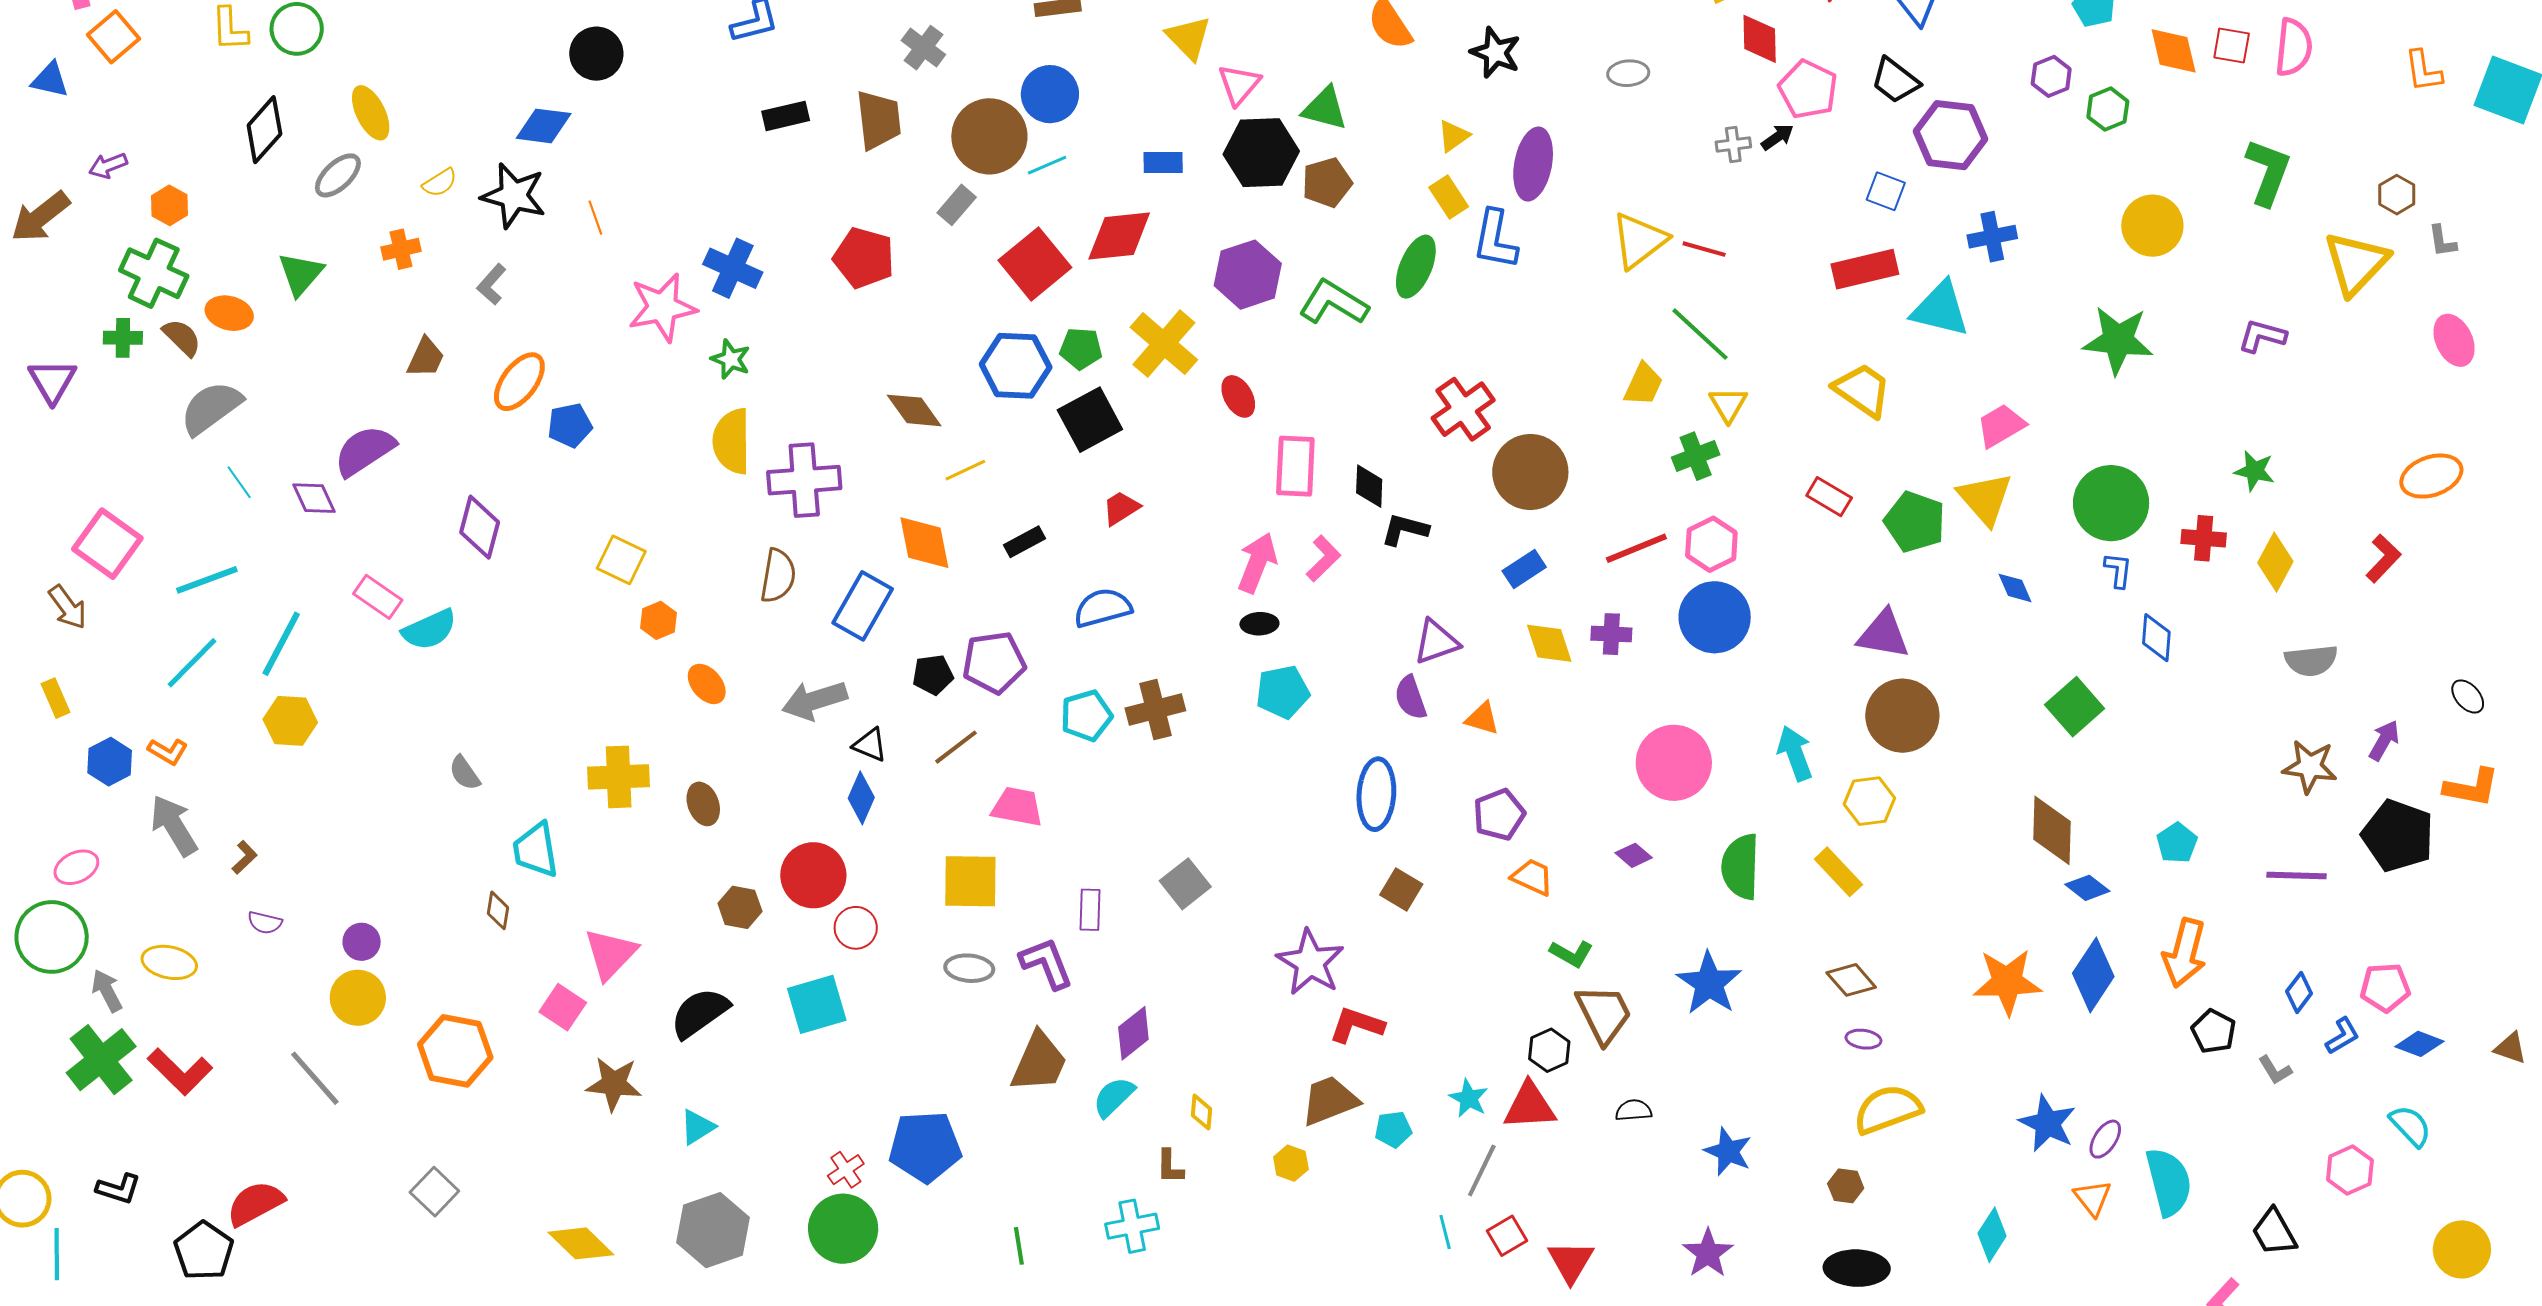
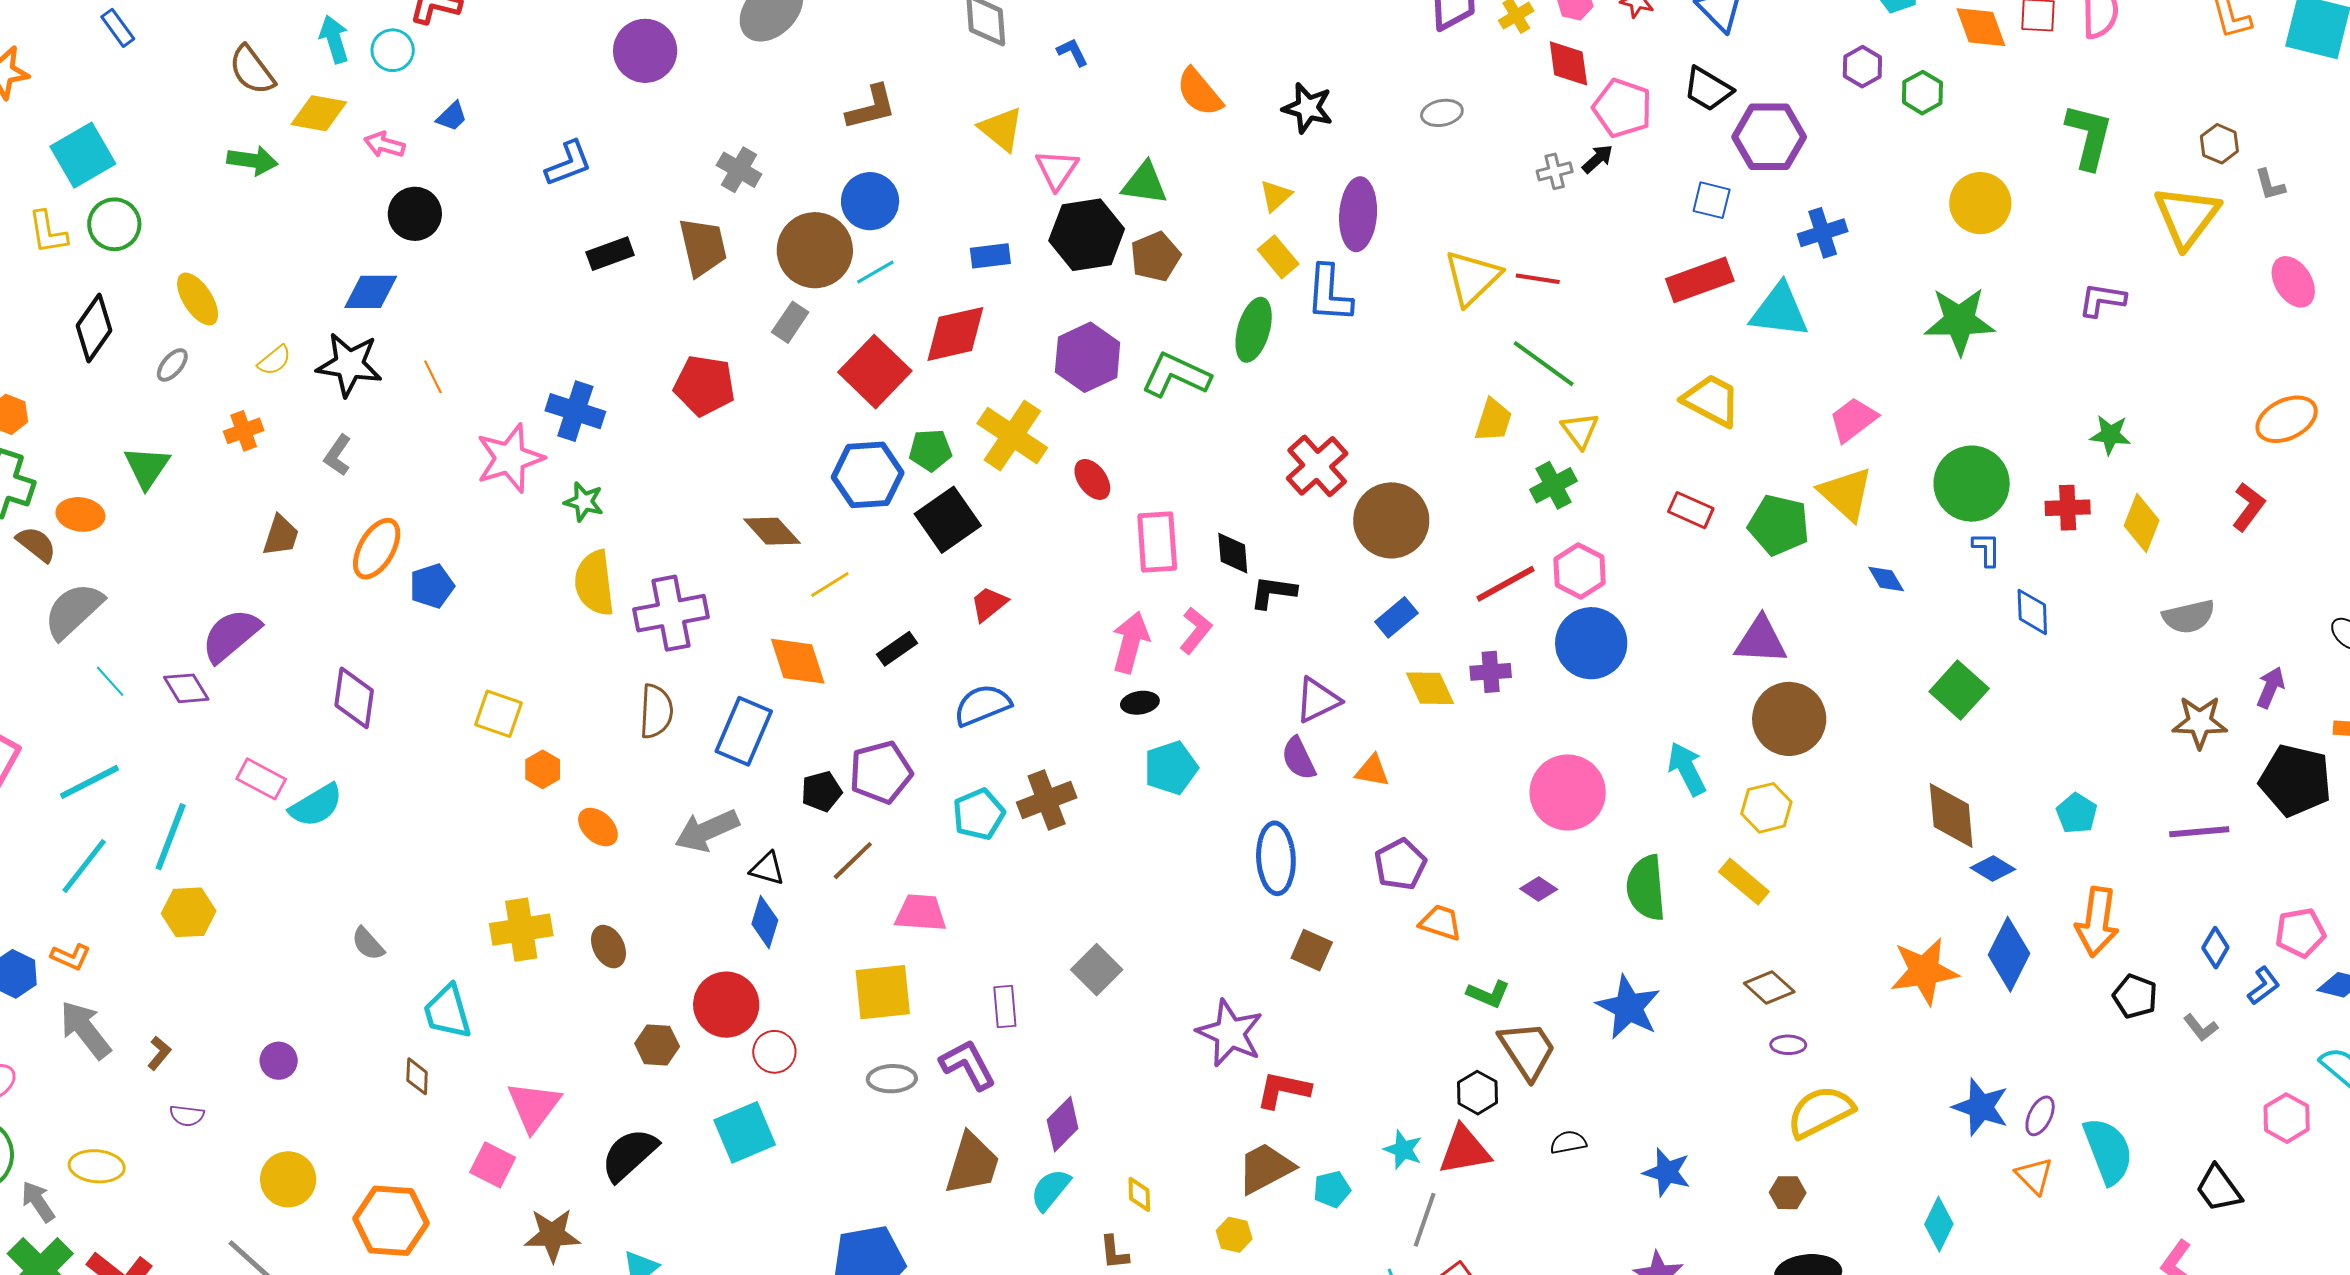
gray ellipse: (338, 175) -> (172, 365), size x0.7
purple circle: (362, 942) -> (279, 1061), moved

